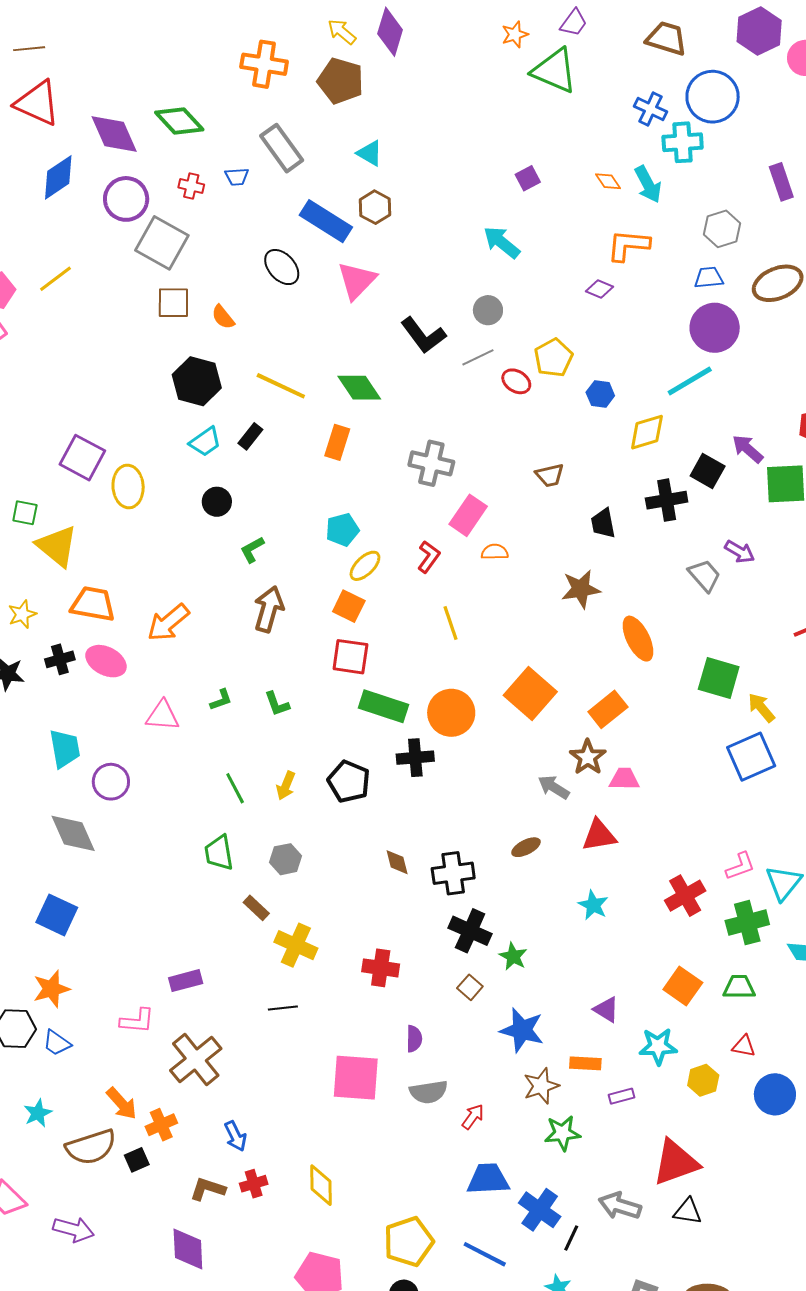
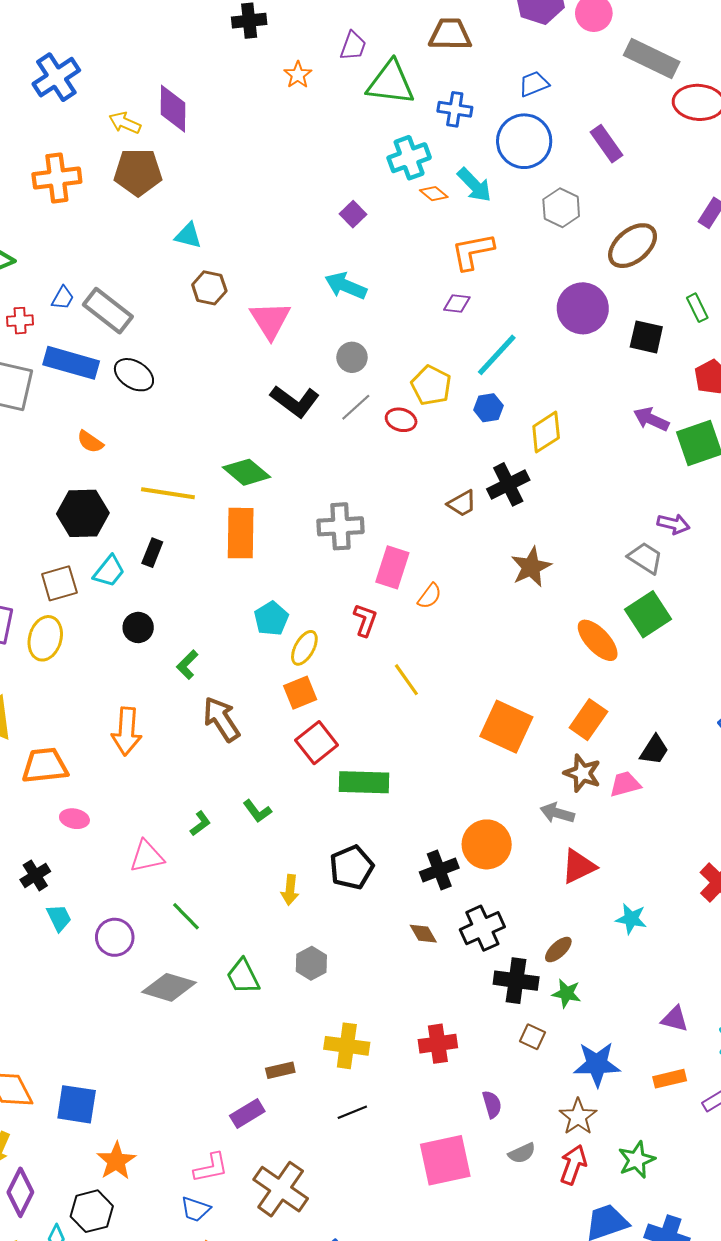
green triangle: (555, 71) -> (391, 83), moved
blue circle: (713, 97) -> (524, 141), moved
cyan cross: (683, 142) -> (409, 158), moved
gray rectangle: (282, 148) -> (108, 311), moved
blue trapezoid: (237, 177) -> (63, 298), turned -40
blue rectangle: (326, 221) -> (71, 363), moved
blue trapezoid: (709, 278) -> (534, 84), moved
pink triangle: (357, 281) -> (270, 320), moved
brown square: (173, 303) -> (59, 583), moved
cyan line: (690, 381) -> (497, 355), moved
orange rectangle: (337, 442) -> (241, 533), size x1.4
black square: (708, 471) -> (646, 337), moved
yellow ellipse: (128, 486) -> (45, 638), turned 36
black cross: (667, 500) -> (508, 484), moved
black trapezoid: (603, 523) -> (654, 750), moved, turned -120
orange semicircle: (495, 552) -> (430, 596), turned 144
brown star: (581, 589) -> (531, 567), moved
orange square: (349, 606) -> (300, 693), turned -32
brown arrow: (269, 609) -> (221, 719), turned -33
orange arrow: (168, 623) -> (127, 731), moved, turned -30
red square: (350, 657) -> (317, 743), turned -30
black cross: (60, 659) -> (35, 875), moved
pink ellipse: (106, 661) -> (74, 819), size x0.7
green square: (719, 678) -> (648, 614), moved, turned -33
orange circle: (451, 713) -> (487, 844), moved
cyan trapezoid: (65, 749) -> (59, 918), size x0.7
black cross: (415, 758) -> (439, 870), moved
black pentagon: (349, 781) -> (352, 867), turned -30
green line: (235, 788) -> (186, 916), moved
gray diamond: (73, 833) -> (169, 987), moved, turned -33
red triangle: (599, 835) -> (579, 866), moved
brown ellipse: (526, 847) -> (558, 950), moved
brown rectangle: (256, 908) -> (280, 1070), moved, turned -40
blue square: (57, 915) -> (77, 1104), moved
blue trapezoid: (57, 1043) -> (196, 1209), moved
brown star: (541, 1086) -> (578, 1117), moved
gray semicircle: (429, 1092) -> (522, 1153), size x0.7
red arrow: (473, 1117) -> (573, 1165), size x1.4
green star: (562, 1133) -> (637, 1160), moved

